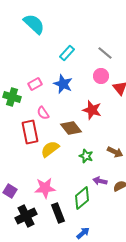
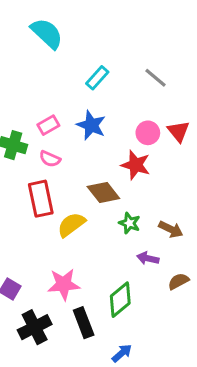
pink circle: (101, 76) -> (148, 133), moved
pink semicircle: (43, 113) -> (50, 159), moved, turned -32
green star: (86, 156) -> (129, 223), moved
purple arrow: (100, 181) -> (148, 258), moved

